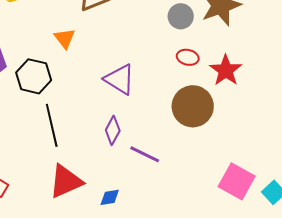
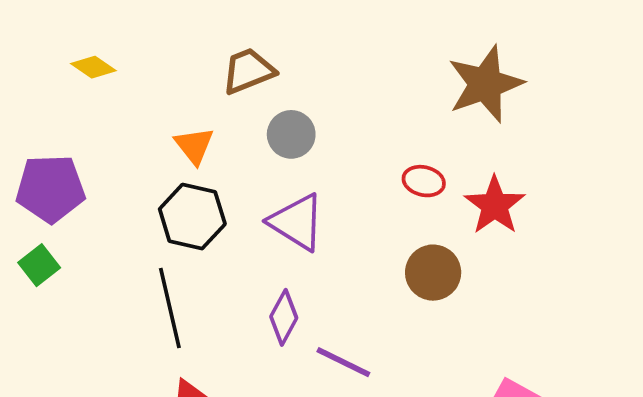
gray circle: (181, 16) -> (291, 134), moved
black hexagon: (34, 76) -> (192, 217), moved
brown circle: (193, 106) -> (433, 273), size x0.7

